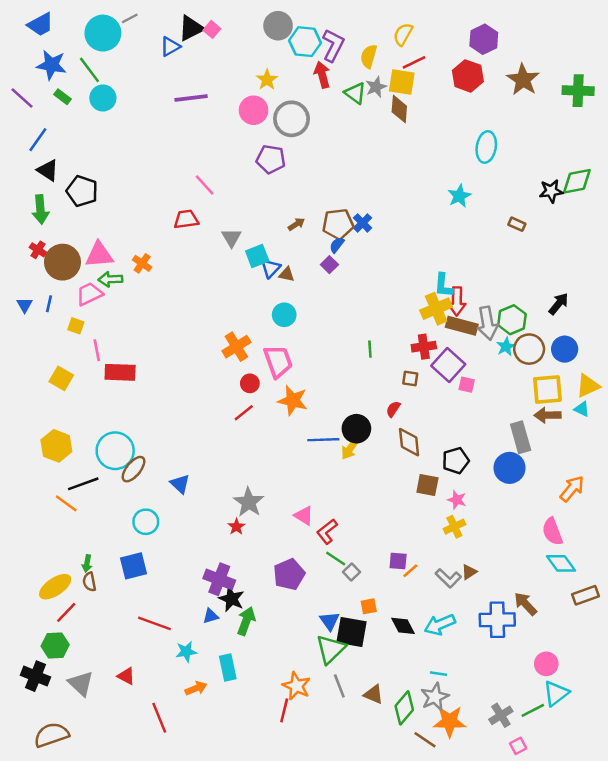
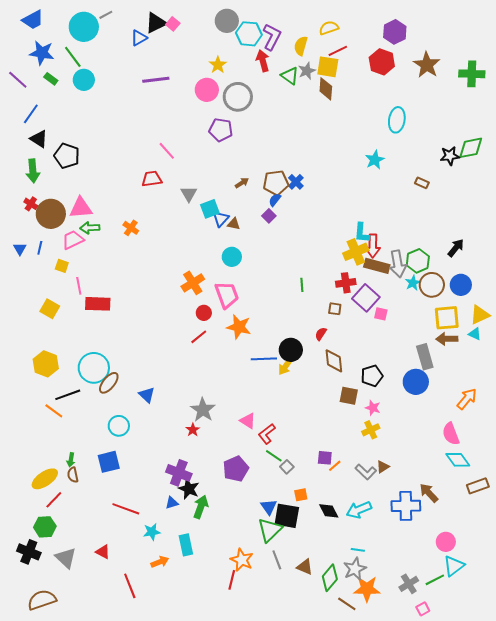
yellow semicircle: (403, 34) -> (329, 28), turned 42
orange cross: (142, 263) -> (131, 228), moved

